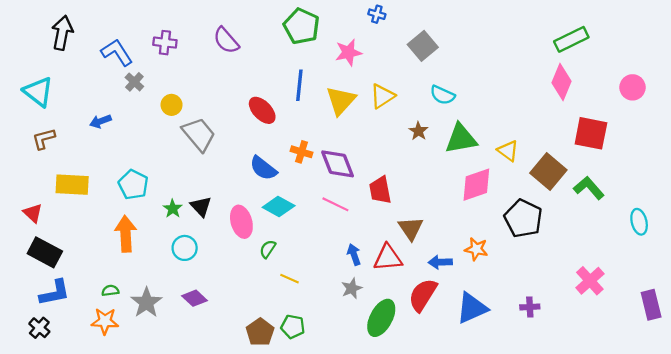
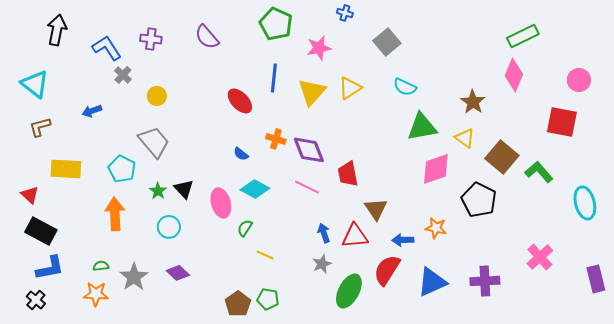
brown star: (418, 131) -> (473, 102), moved, size x1.4
red square: (591, 133) -> (562, 122), moved
gray trapezoid: (199, 134) -> (154, 142), moved
blue semicircle: (263, 168) -> (241, 154), size x0.6
cyan ellipse: (639, 222) -> (585, 203), size x1.4
purple cross: (530, 307) -> (485, 281), size x1.6

